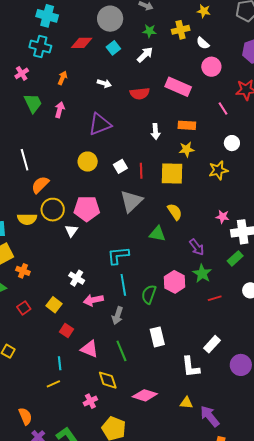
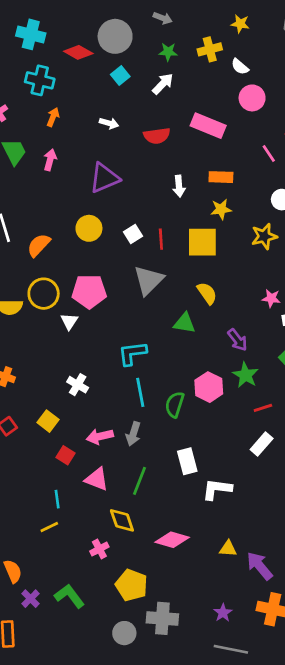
red diamond: (82, 43) -> (78, 52), moved, turned 30
cyan cross: (40, 47) -> (40, 80), moved
orange semicircle: (40, 185) -> (39, 245), moved
pink arrow: (93, 300) -> (100, 436), moved
white rectangle: (212, 344) -> (262, 444), moved
green line: (121, 351) -> (140, 481), turned 45
white L-shape: (191, 367) -> (217, 489), moved, turned 105

